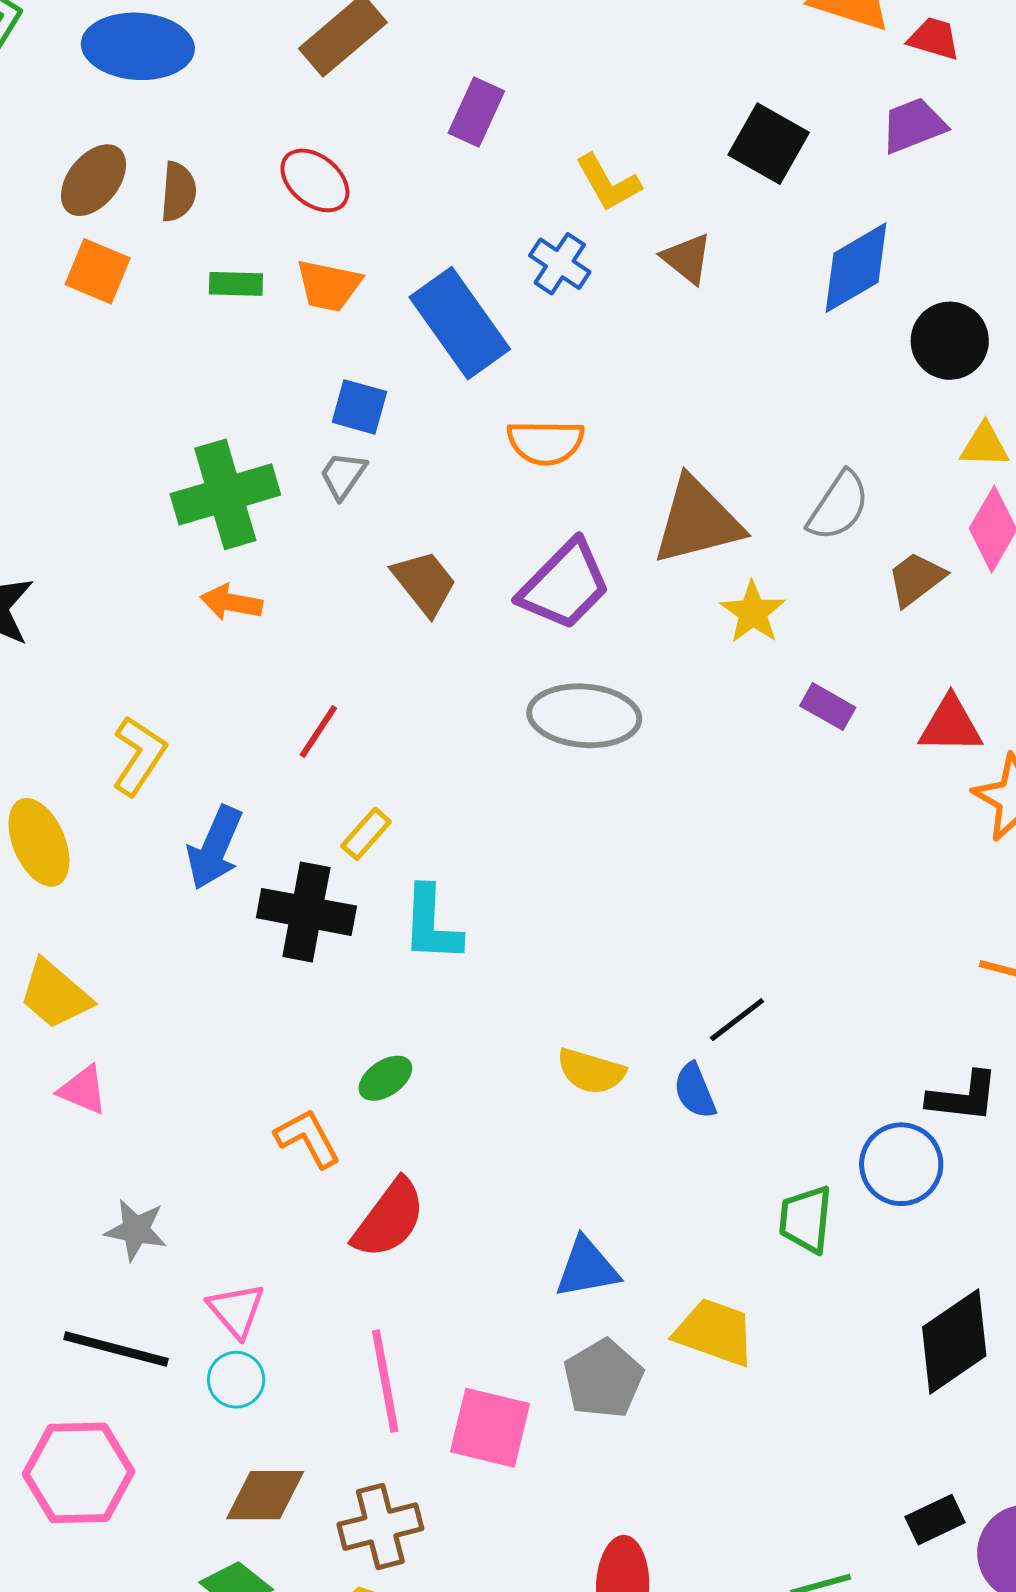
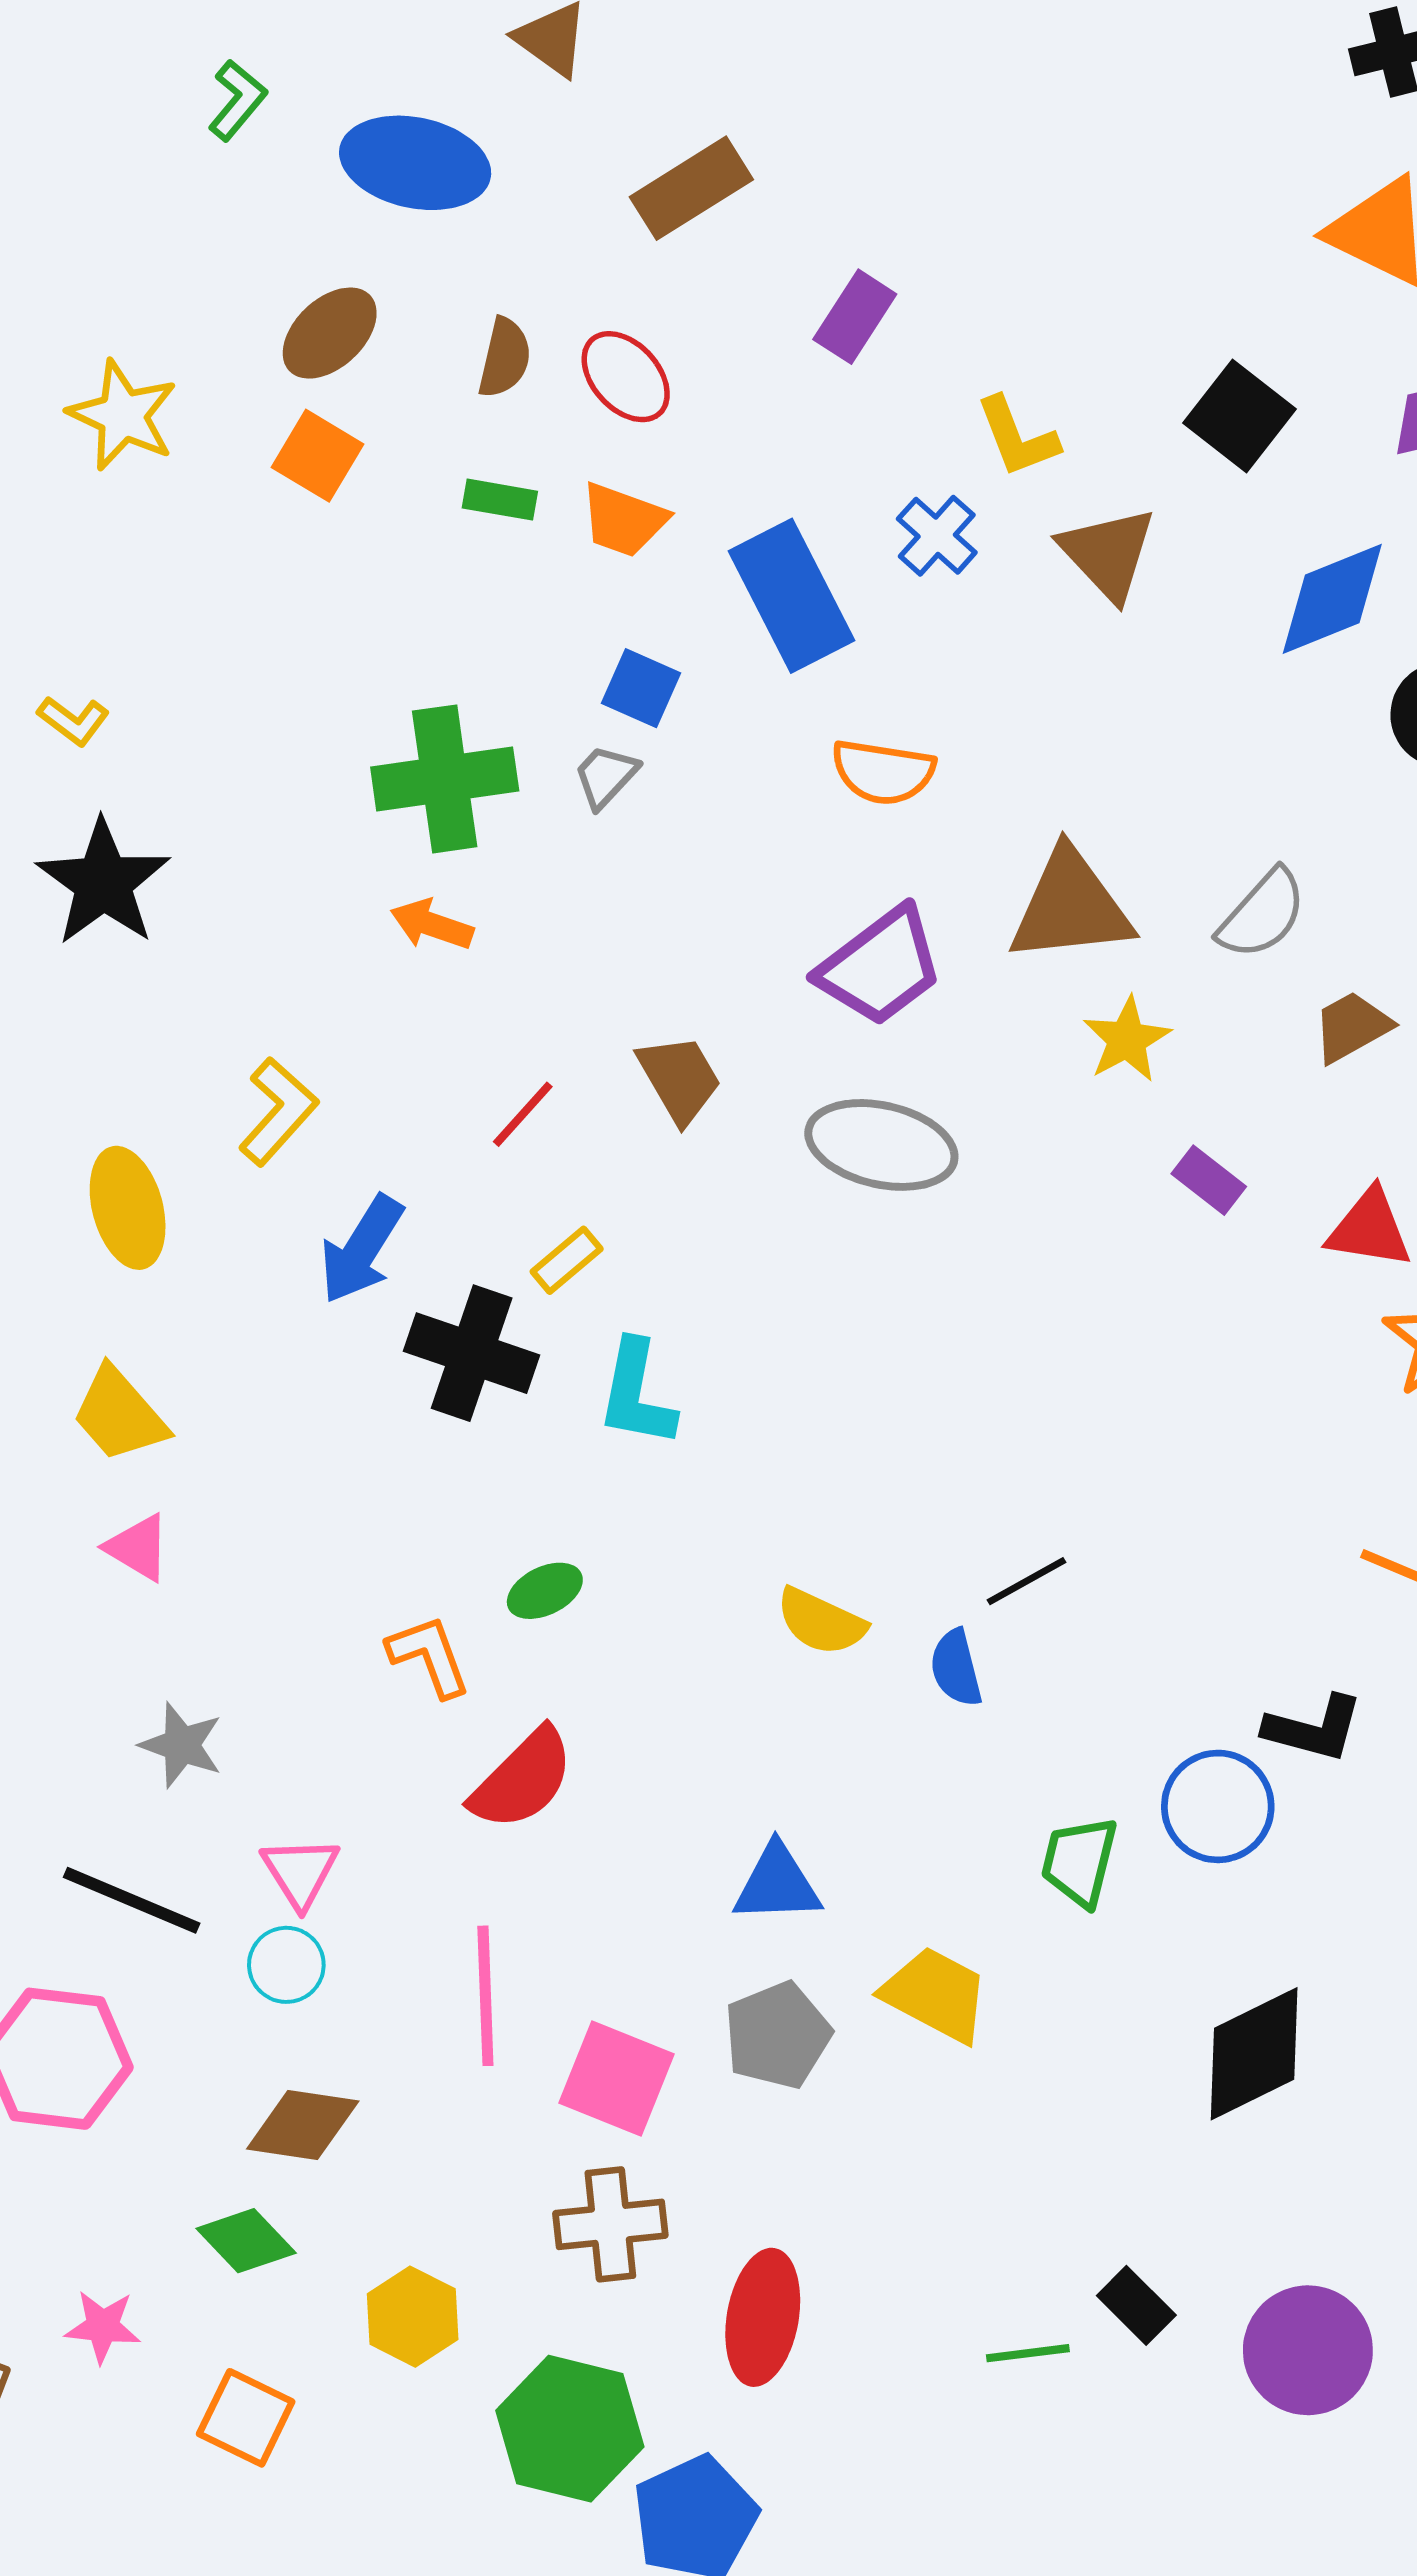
brown semicircle: (178, 192) -> (505, 358), moved
brown triangle: (687, 258) -> (1108, 554), size x1.4
brown trapezoid: (424, 583) -> (679, 1079), moved
black rectangle: (935, 1520) -> (1136, 2305), moved, turned 62
brown cross: (380, 1527) -> (610, 2224), moved

